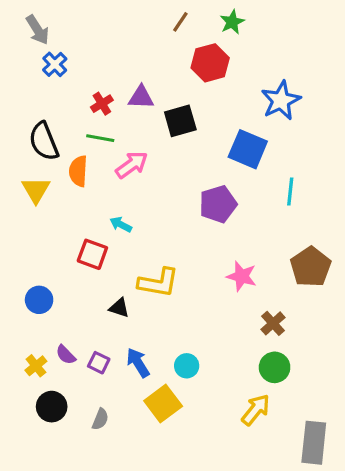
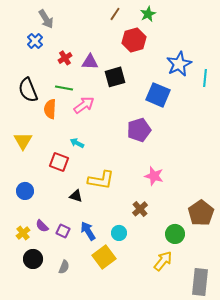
gray arrow: (37, 30) -> (46, 19), moved
red cross: (102, 104) -> (65, 58), moved
yellow triangle: (36, 190) -> (23, 141), moved
cyan line: (290, 192) -> (205, 78), moved
brown pentagon: (311, 267) -> (201, 213), moved
brown cross: (273, 323) -> (140, 209), moved

